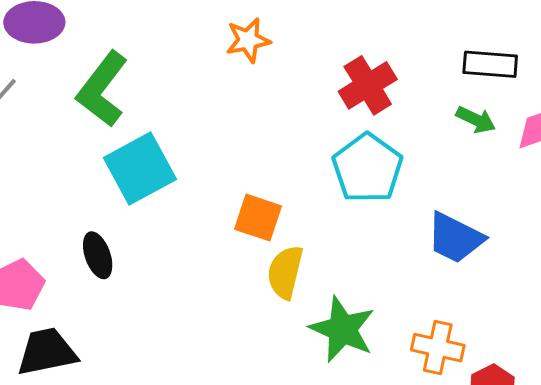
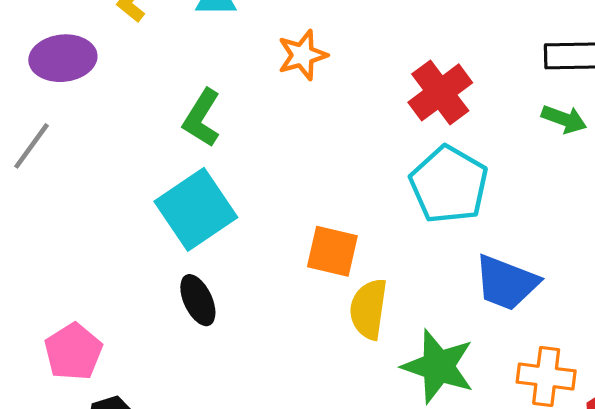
green L-shape: (102, 89) -> (202, 118), moved, size x0.7
blue trapezoid: (455, 238) -> (506, 283), moved
black ellipse: (98, 255) -> (198, 300), moved

